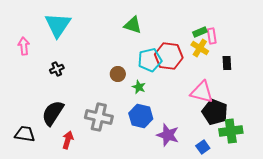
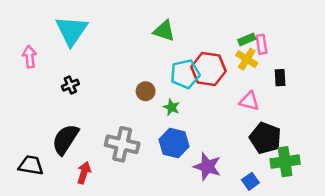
pink triangle: (202, 92) -> (249, 101), moved, size x0.7

